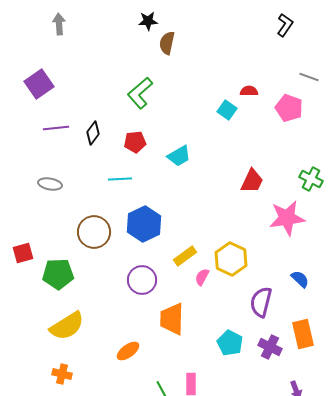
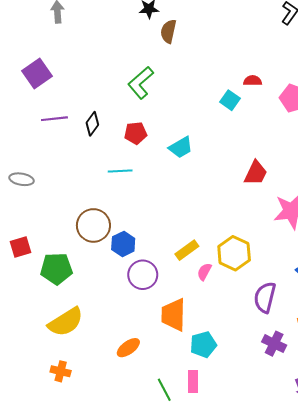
gray ellipse: (50, 184) -> (22, 179), moved
blue hexagon: (144, 224) -> (123, 244), moved, size x0.7
cyan pentagon: (230, 343) -> (203, 345), moved, turned 30

